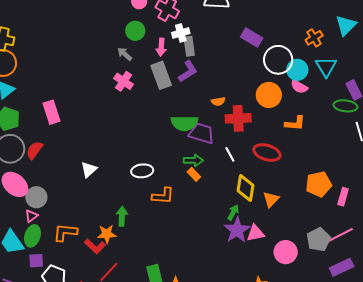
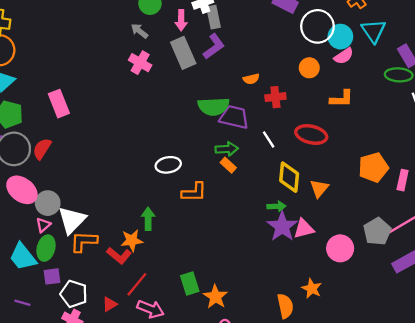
pink semicircle: (299, 87) -> (344, 56), turned -60
orange circle: (269, 95) -> (309, 68), size x0.7
red cross: (238, 118) -> (275, 97), size x0.7
white triangle: (89, 170) -> (72, 220), moved, size x1.5
green arrow: (233, 212) -> (276, 206), turned 63

